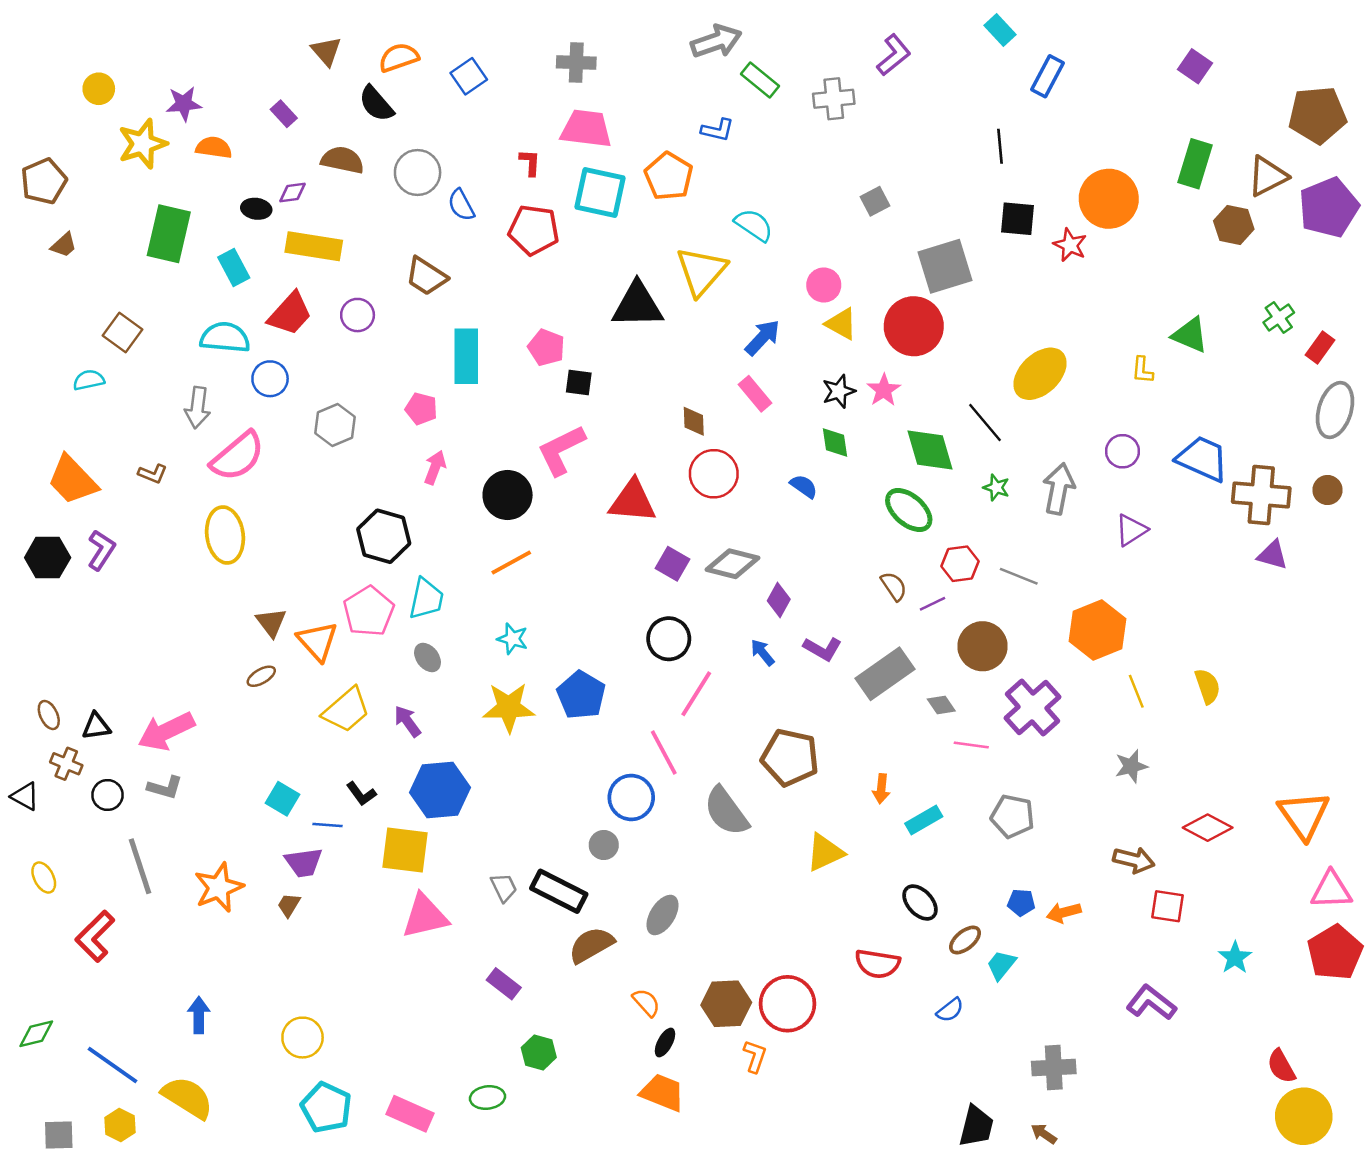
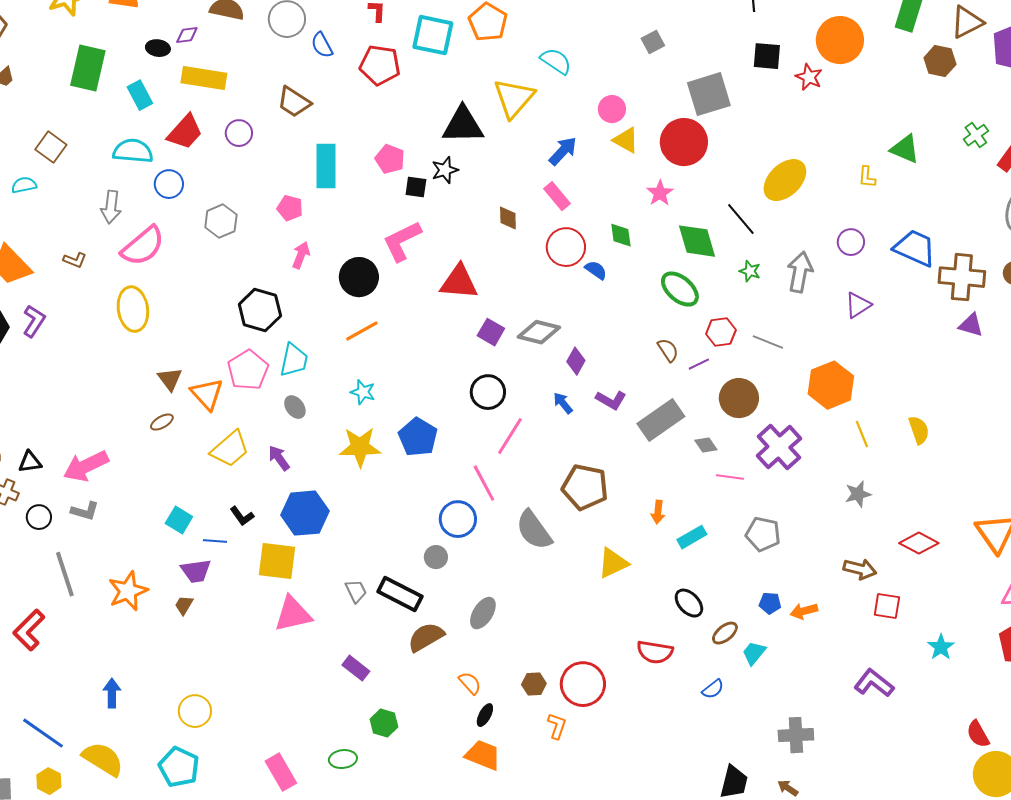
black star: (839, 391) -> (445, 170), moved
red circle: (714, 474) -> (566, 247), moved
brown hexagon: (726, 1004) -> (534, 684), size x0.6
cyan pentagon: (326, 1108) -> (179, 767), moved
pink rectangle: (410, 1114) -> (281, 772), turned 36

